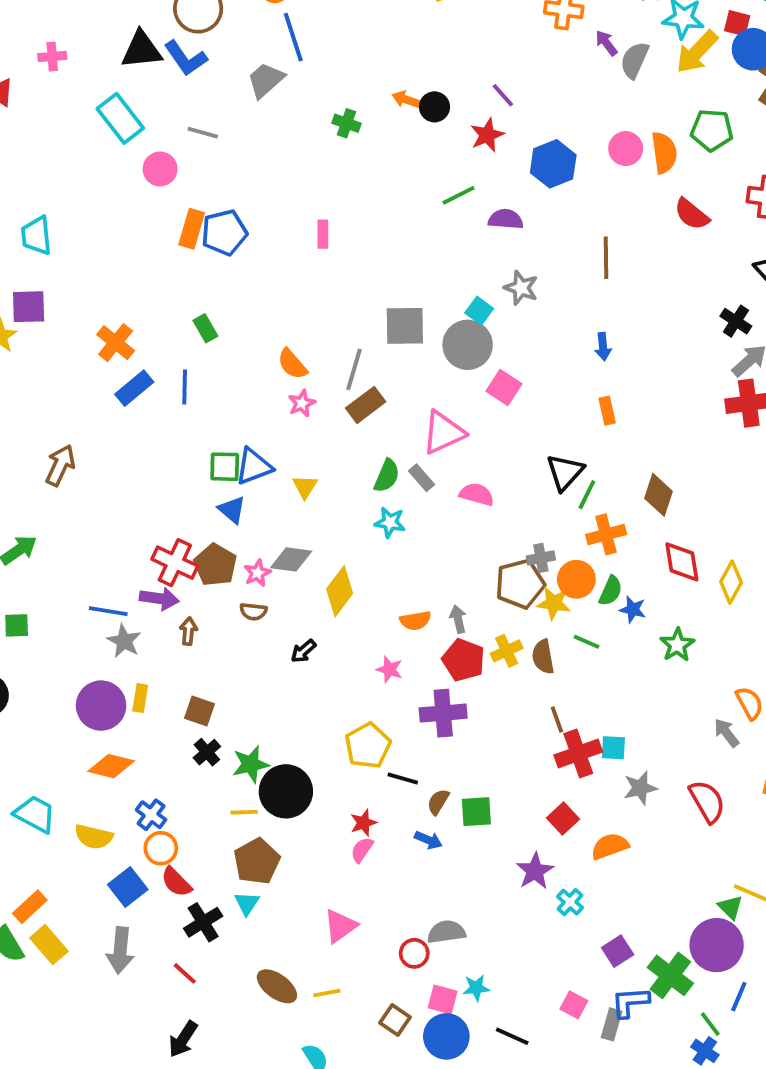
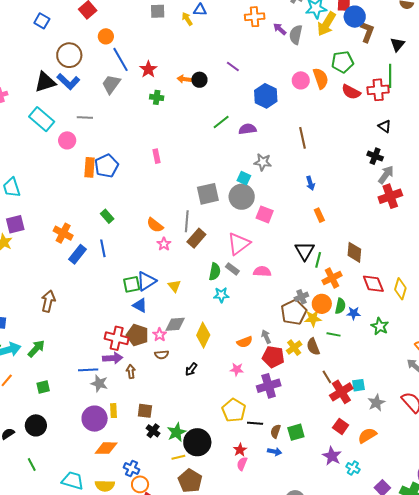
red star: (487, 135) -> (148, 69), moved
red semicircle: (692, 214) -> (351, 92), moved

